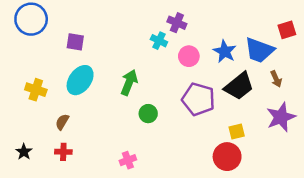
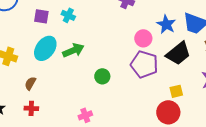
cyan cross: (159, 41) -> (68, 15), moved
pink circle: (189, 56) -> (143, 38), moved
green arrow: (129, 82) -> (73, 50), moved, turned 45

